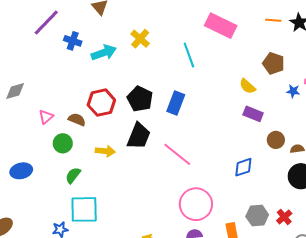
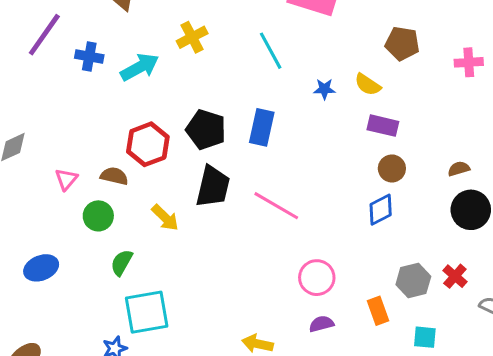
yellow cross: (140, 39) -> (192, 37), turned 30
blue star: (293, 91) -> (324, 89), moved
brown circle: (276, 140) -> (392, 168), moved
yellow arrow: (105, 151) -> (165, 218), turned 48
pink circle: (196, 204) -> (317, 278), size x0.7

